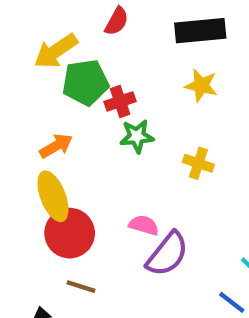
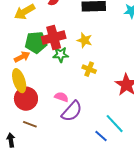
green pentagon: (85, 82) -> (36, 42), moved
yellow star: (201, 85) -> (85, 40), moved
red cross: (120, 101) -> (54, 38), size x1.6

